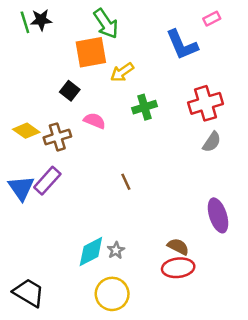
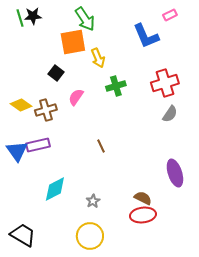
yellow arrow: (122, 72) -> (98, 58), turned -78
pink semicircle: (95, 121) -> (76, 97), turned -78
purple rectangle: (47, 181) -> (38, 145), turned 35
cyan diamond: (91, 252) -> (55, 189), moved

